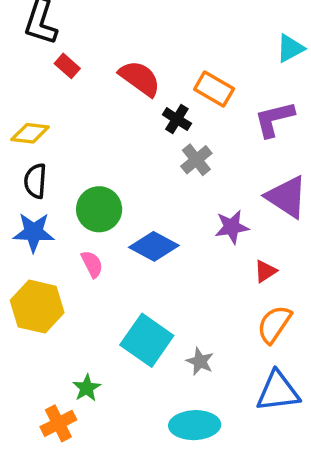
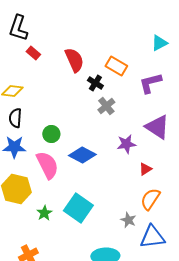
red semicircle: (140, 78) -> (74, 60), turned 30
green circle: (99, 209) -> (51, 134), size x0.7
pink semicircle: (92, 264) -> (47, 165), size x1.8
gray star: (200, 361) -> (128, 220), moved
green star: (87, 388) -> (44, 213), moved

